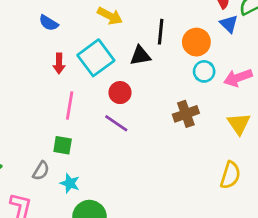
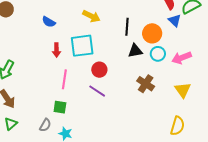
black triangle: (140, 56) -> (135, 51), moved
cyan square: (96, 58) -> (82, 46), turned 30
brown cross: (186, 114) -> (146, 84), turned -36

